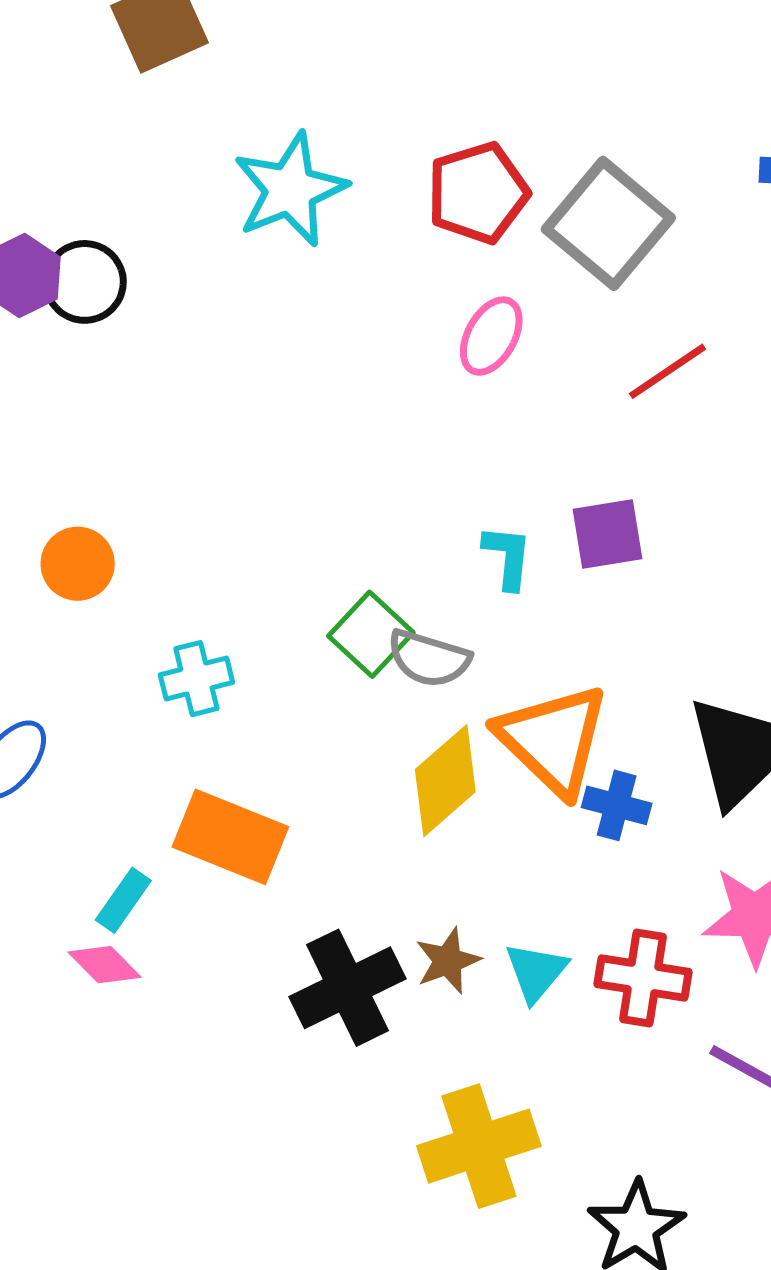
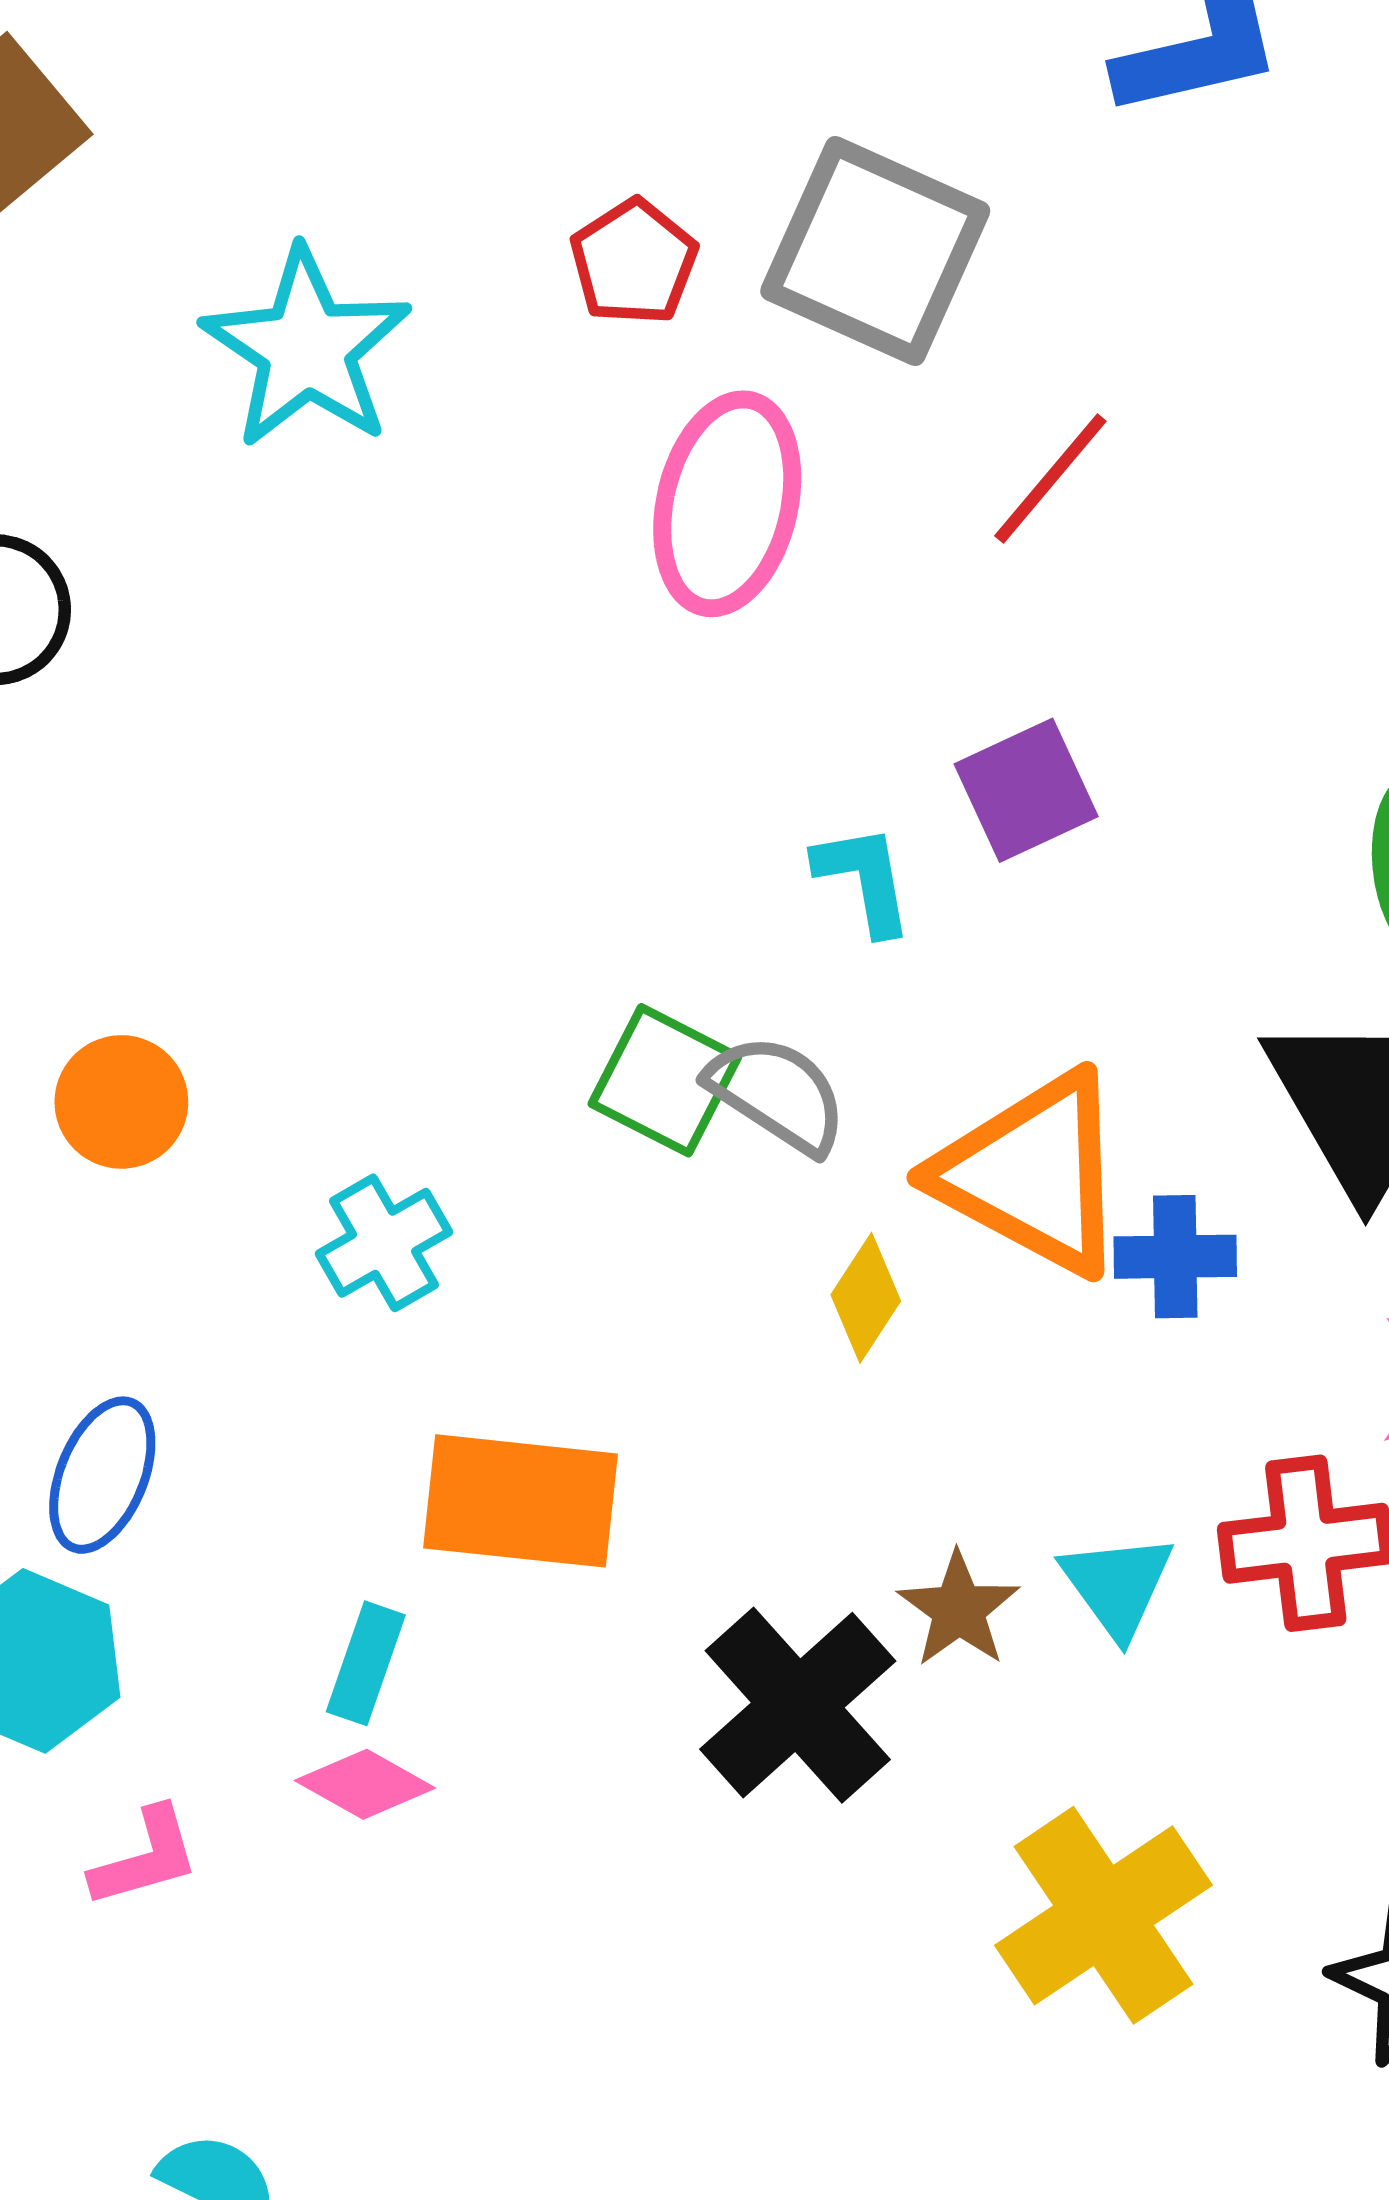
red pentagon: (478, 193) -> (634, 262), size x0.7
pink ellipse: (491, 336) -> (727, 504), size x1.5
gray semicircle: (429, 658) -> (777, 1094), turned -148
yellow diamond: (445, 781) -> (866, 1298), size x0.6

